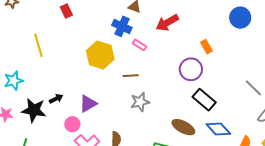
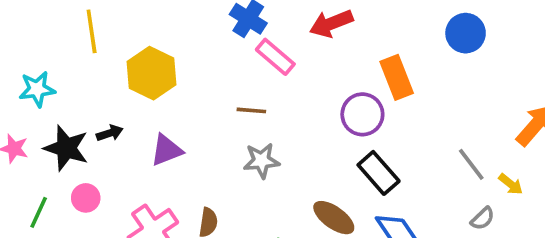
pink rectangle: (139, 45) -> (275, 57), size x1.5
orange rectangle: (206, 47) -> (397, 77), size x1.6
yellow hexagon: (100, 55) -> (152, 73), moved
pink circle: (72, 124) -> (86, 198), moved

